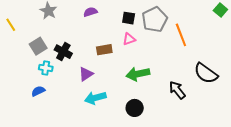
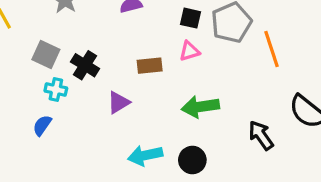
gray square: (38, 46) -> (46, 55), turned -36
blue semicircle: (38, 91) -> (42, 125), turned -32
cyan arrow: (95, 98) -> (145, 155), moved

